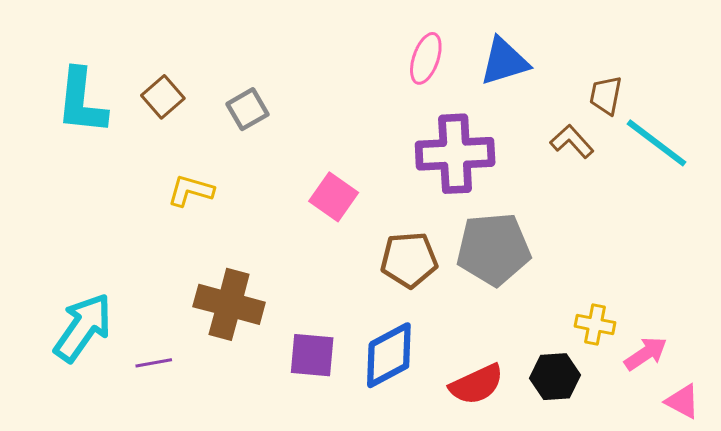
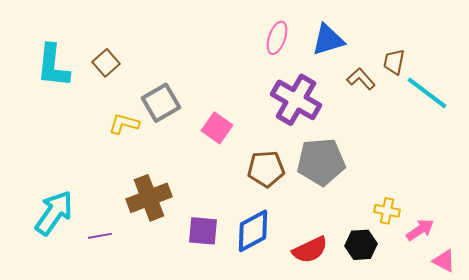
gray square: (248, 109) -> (161, 103), moved, size x1.4
brown L-shape: (572, 141) -> (361, 79), moved
purple cross: (455, 154) -> (296, 100), turned 33
brown cross: (229, 304) -> (149, 198), turned -36

